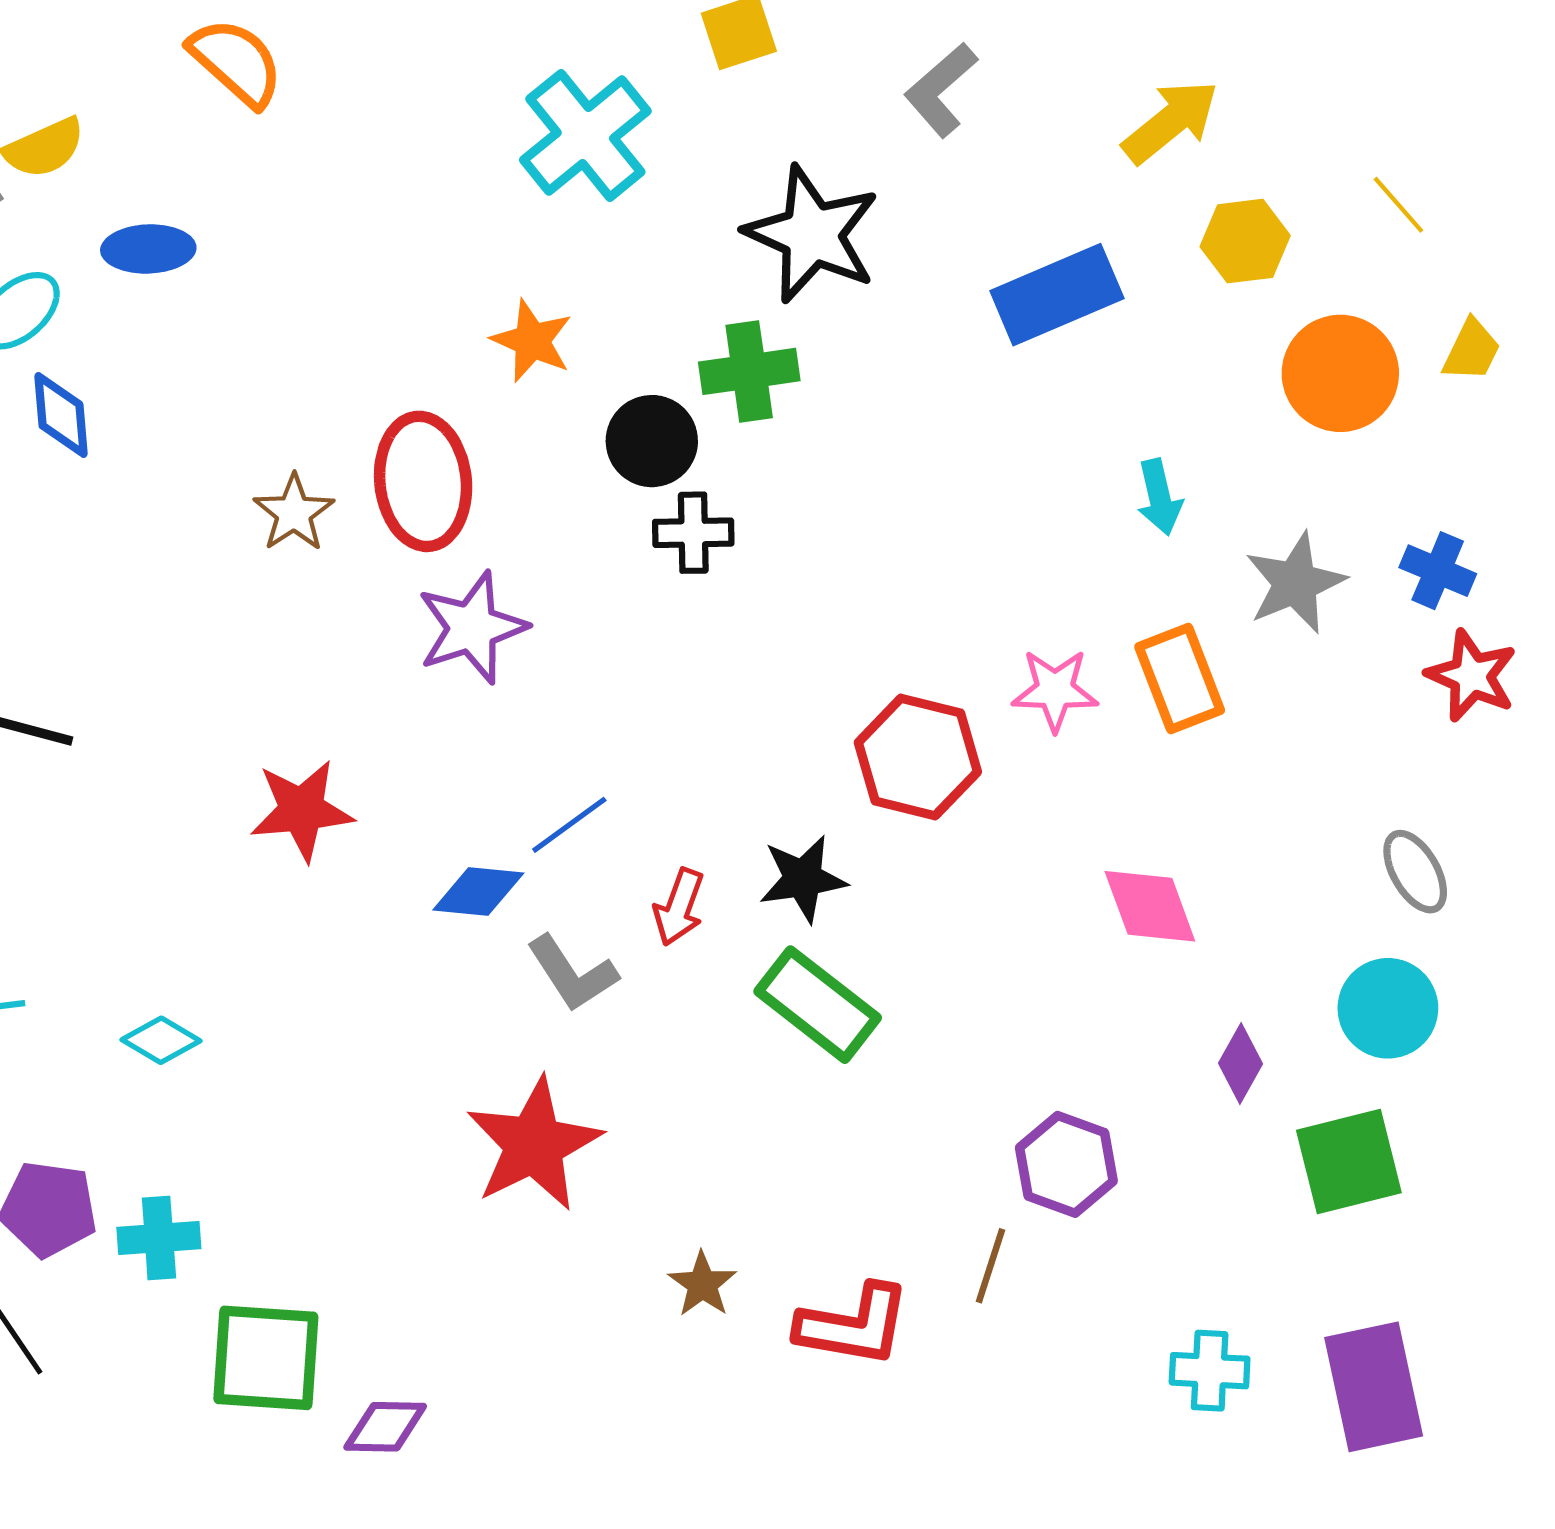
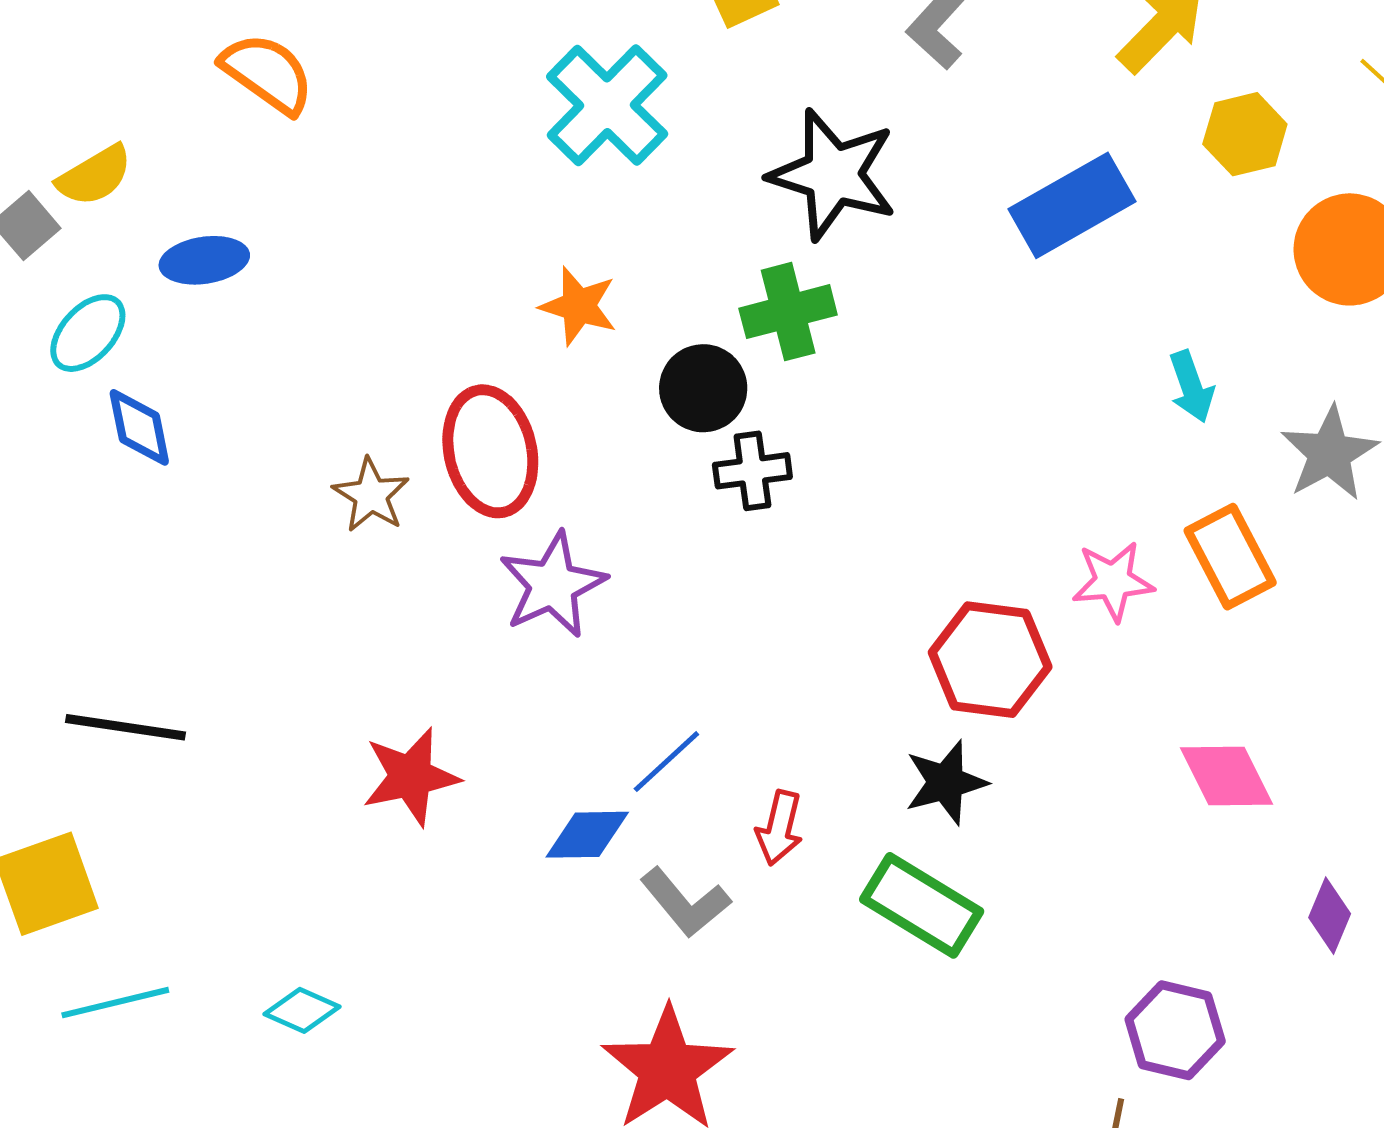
black star: (803, 879) -> (946, 782), moved

